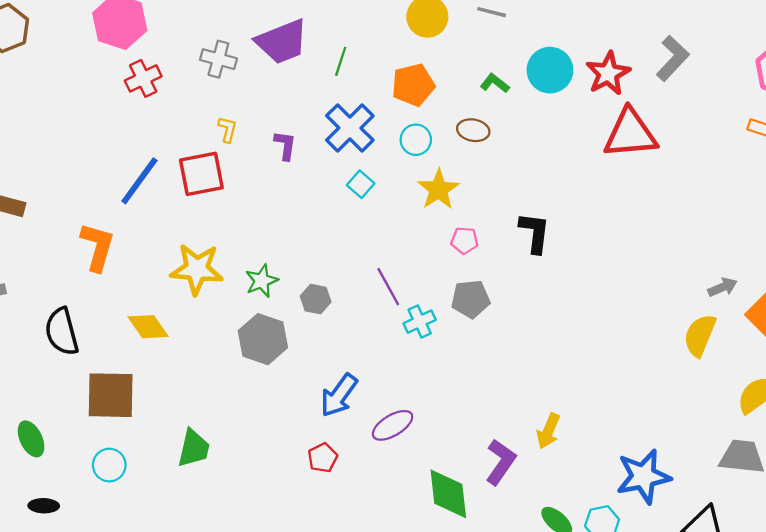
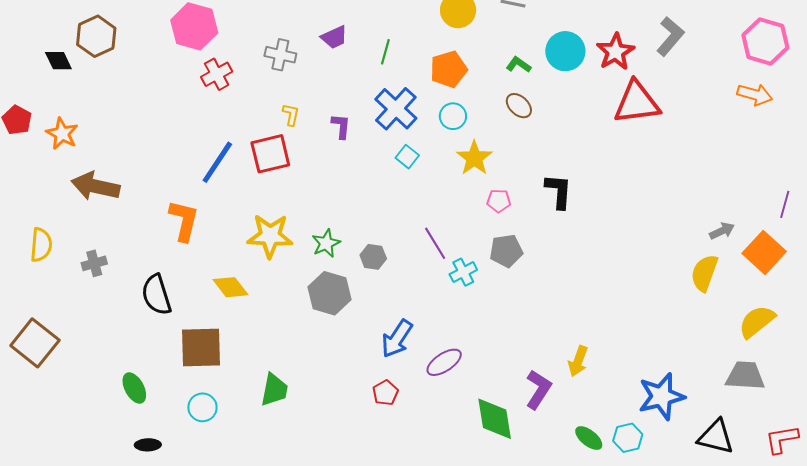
purple trapezoid: (282, 42) -> (334, 37), size x0.6
brown ellipse: (473, 130) -> (519, 106), moved, turned 36

